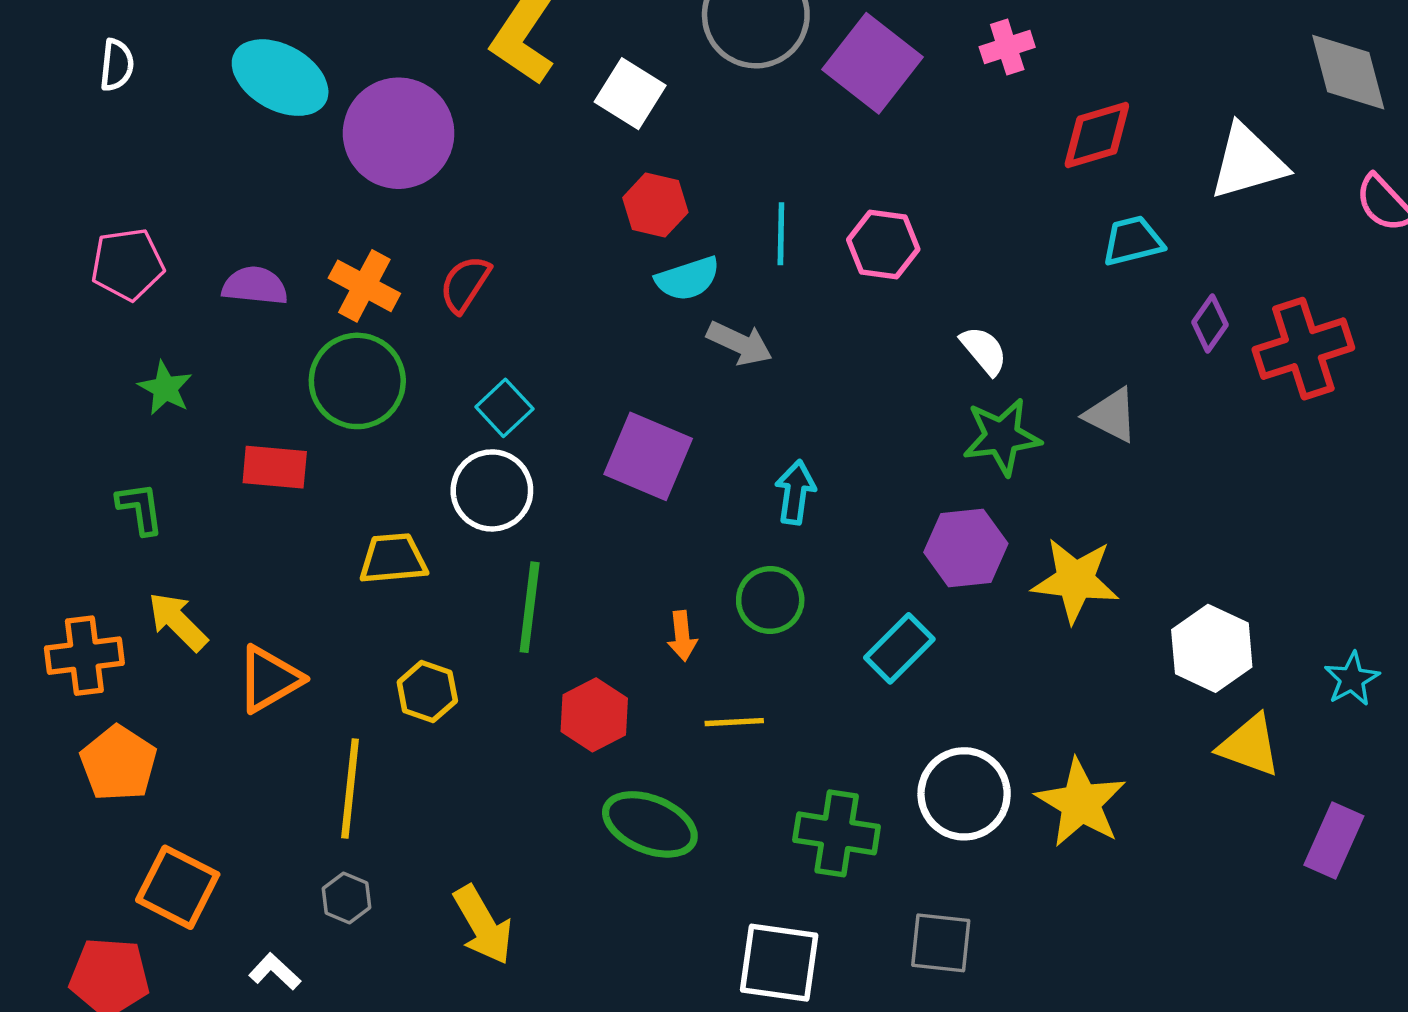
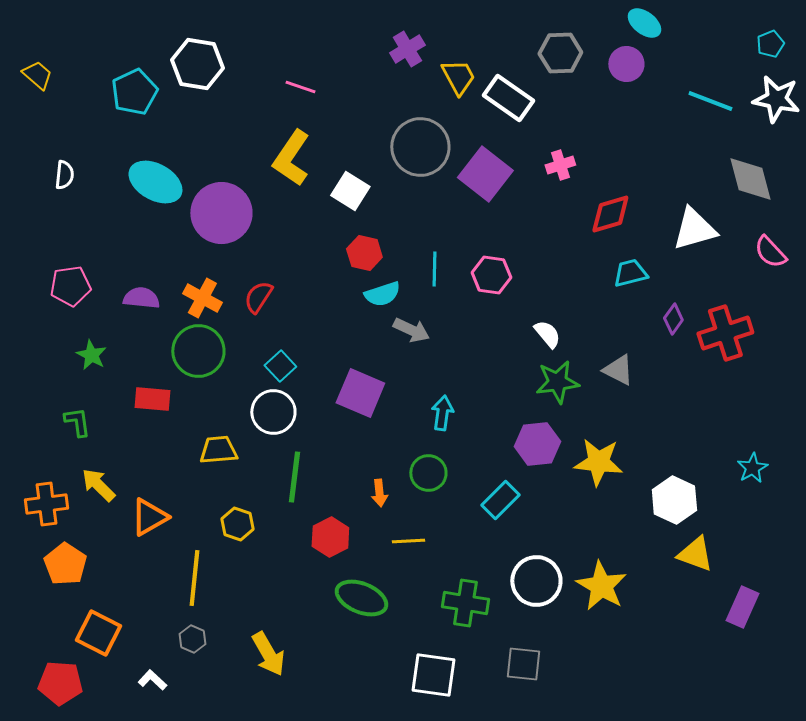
cyan star: (1352, 679) -> (752, 468), moved

